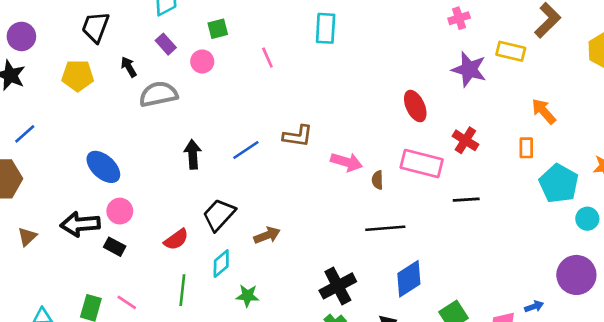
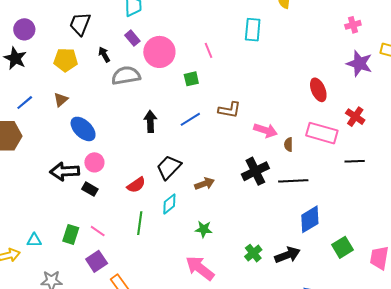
green square: (218, 29) -> (191, 79), moved
pink circle: (202, 61) -> (159, 52), size x1.8
brown triangle: (27, 237) -> (61, 100), moved
black cross: (338, 286) -> (255, 171), moved
green star: (248, 296) -> (204, 229), moved

